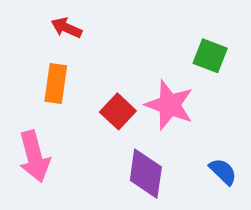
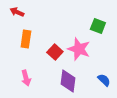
red arrow: (66, 28) -> (17, 12), moved
pink arrow: (34, 156) -> (26, 78), moved, size x0.7

